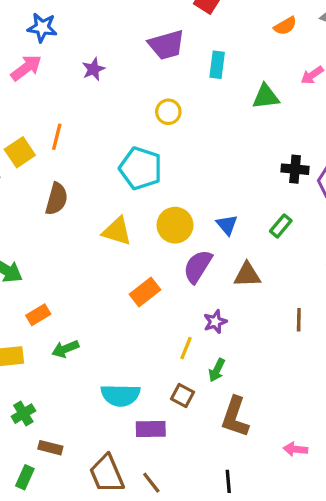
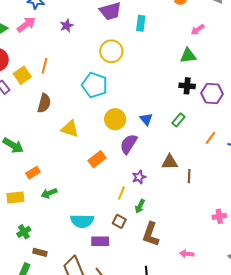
green triangle: (266, 97) -> (188, 56), moved
yellow circle: (168, 112) -> (111, 51), size x1.5
yellow triangle: (117, 231) -> (70, 129), moved
brown triangle: (247, 275) -> (170, 162), moved

